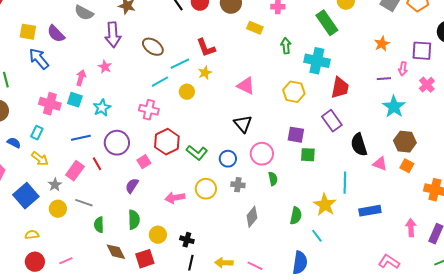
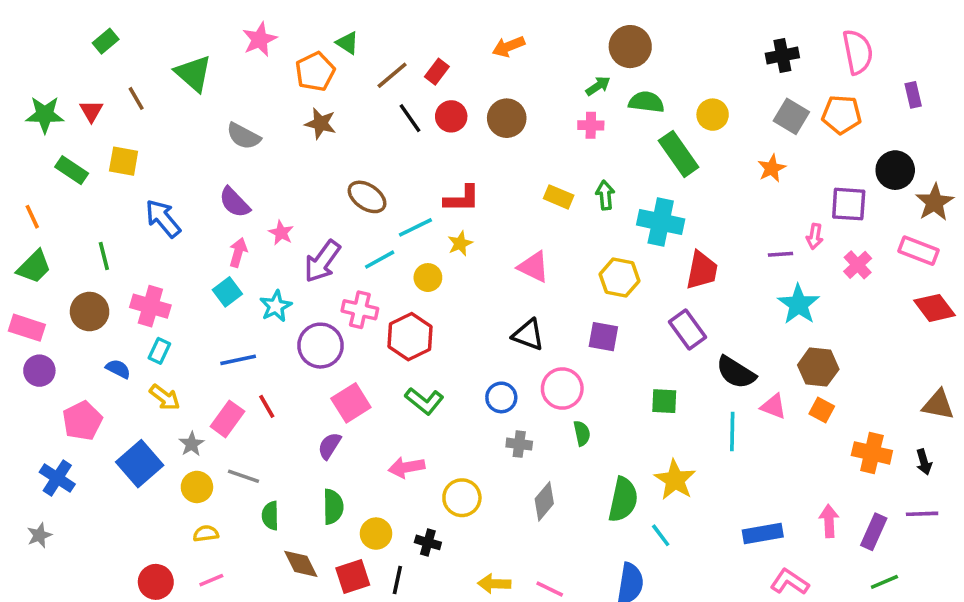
yellow rectangle: (255, 28) -> (559, 197), moved
yellow square: (28, 32) -> (124, 161), moved
purple semicircle: (56, 34) -> (235, 202), moved
purple arrow: (113, 35) -> (322, 261), moved, turned 40
orange star: (382, 44) -> (772, 168), moved
red L-shape: (206, 48) -> (462, 199), turned -70
cyan square: (75, 100) -> (227, 292), turned 35
pink cross: (50, 104) -> (150, 306), moved
black triangle: (243, 124) -> (528, 335), turned -30
purple square: (296, 135) -> (603, 337), moved
red hexagon: (167, 142) -> (410, 337), moved
purple circle: (117, 143) -> (320, 346), moved
black semicircle: (359, 145) -> (736, 372), turned -40
green L-shape: (197, 153) -> (424, 401), moved
green square: (308, 155) -> (664, 401), moved
pink square: (144, 162) -> (351, 403), size x1.5
cyan line: (345, 183) -> (732, 431), moved
yellow circle: (206, 189) -> (462, 498), moved
blue rectangle: (370, 211) -> (763, 534), moved
green semicircle: (296, 216) -> (623, 500), size x1.4
yellow semicircle: (32, 235) -> (206, 534), moved
black line: (191, 263) -> (397, 580), moved

